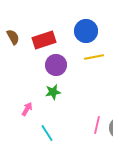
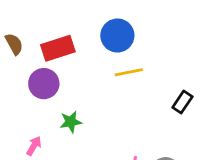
purple circle: (56, 65) -> (44, 84), moved

